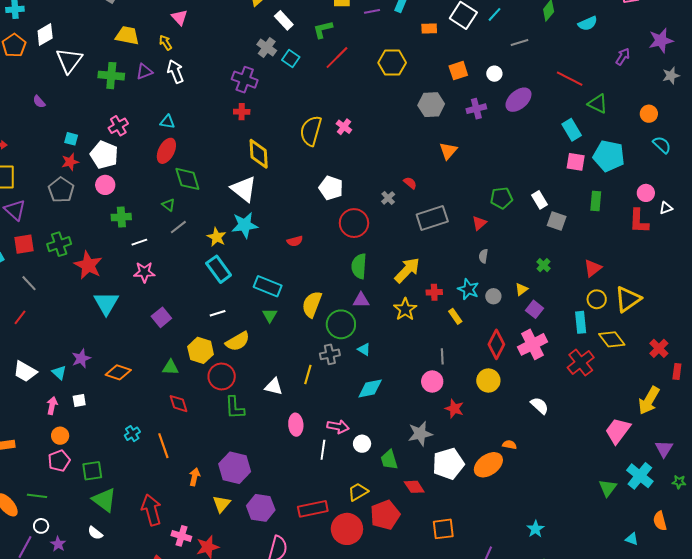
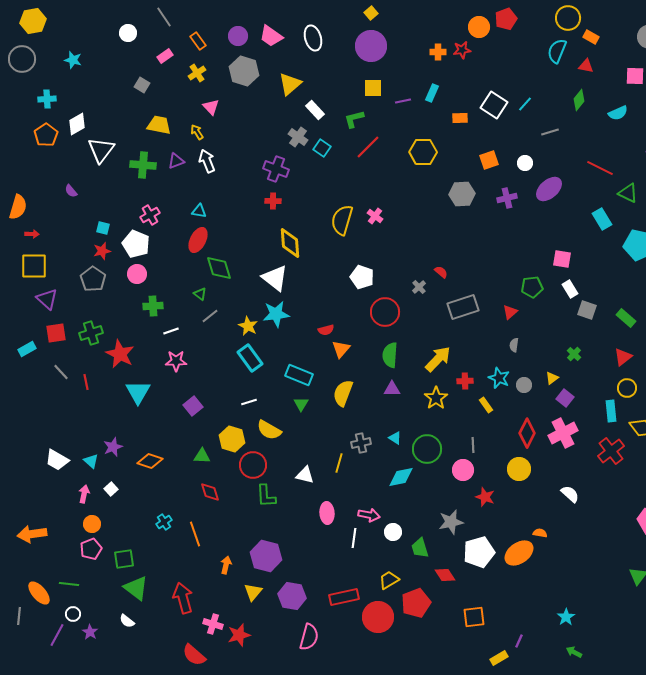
orange triangle: (448, 151) -> (341, 349), moved
pink square: (576, 162) -> (562, 259), moved
green rectangle: (596, 201) -> (626, 318), moved, turned -54
red line: (20, 317) -> (86, 382), moved, turned -49
green circle: (341, 324) -> (427, 449), moved
yellow semicircle: (238, 341) -> (269, 430), turned 60
white square: (79, 401) -> (111, 489), turned -32

